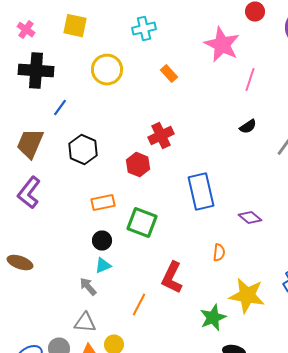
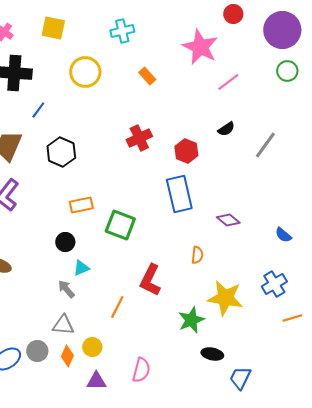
pink line: (250, 80) -> (228, 82), turned 35
red hexagon: (138, 165) -> (186, 151), moved
black circle: (102, 241) -> (65, 242), moved

